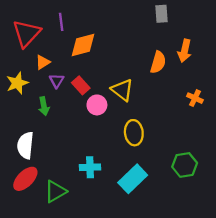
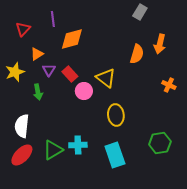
gray rectangle: (162, 14) -> (140, 12), turned 35
red triangle: (27, 33) -> (23, 29), size x0.6
cyan rectangle: (133, 179) -> (115, 155), turned -65
green triangle: (55, 191) -> (53, 150), moved

